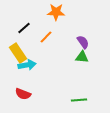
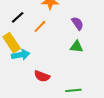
purple semicircle: (83, 42) -> (77, 23), moved
red semicircle: (23, 94) -> (42, 76), moved

